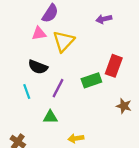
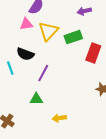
green rectangle: (91, 80) -> (73, 37), moved
cyan line: (27, 91) -> (10, 68), moved

